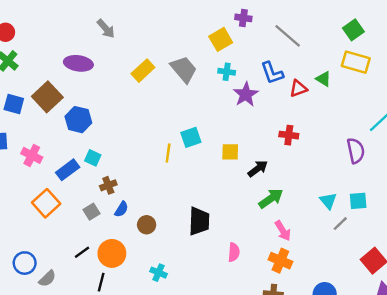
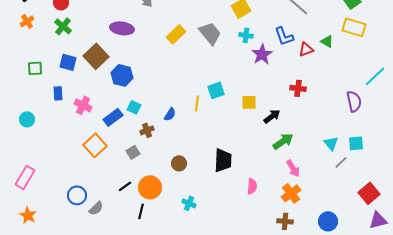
blue semicircle: (121, 209) -> (170, 114), moved
orange cross: (280, 261) -> (291, 193), turned 30

